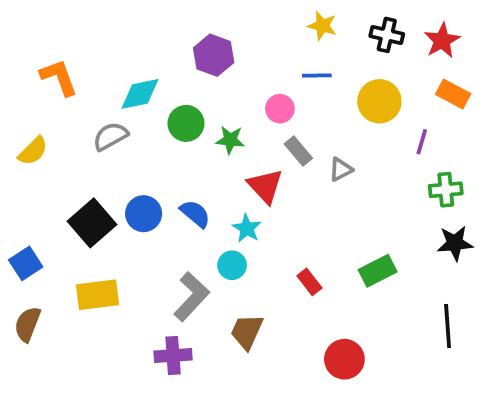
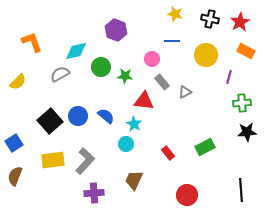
red triangle: (265, 186) -> (144, 101), turned -40
gray L-shape: (191, 297) -> (85, 161), moved
black line: (448, 326) -> (241, 190), moved

